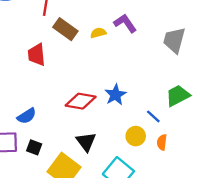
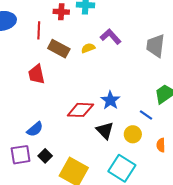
black triangle: (86, 142) -> (105, 130), moved
orange semicircle: (162, 142) -> (161, 145), moved
black square: (34, 147) -> (45, 156), turned 32

